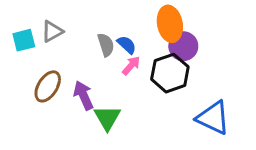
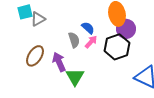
cyan square: (24, 40) -> (25, 12), moved
gray semicircle: (106, 45) -> (74, 40), moved

